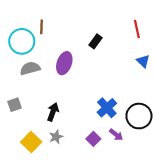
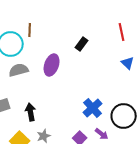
black arrow: (53, 112) -> (31, 112), moved, turned -30

